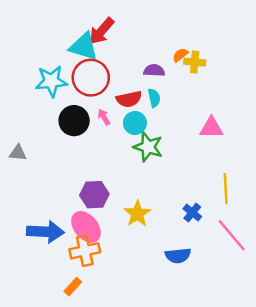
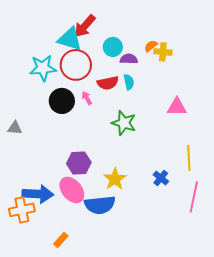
cyan circle: (135, 123) -> (113, 47), moved
pink line: (232, 235) -> (194, 197), turned 52
orange cross: (85, 251) -> (22, 210), moved
blue semicircle: (178, 256) -> (100, 205), moved, size x1.4

